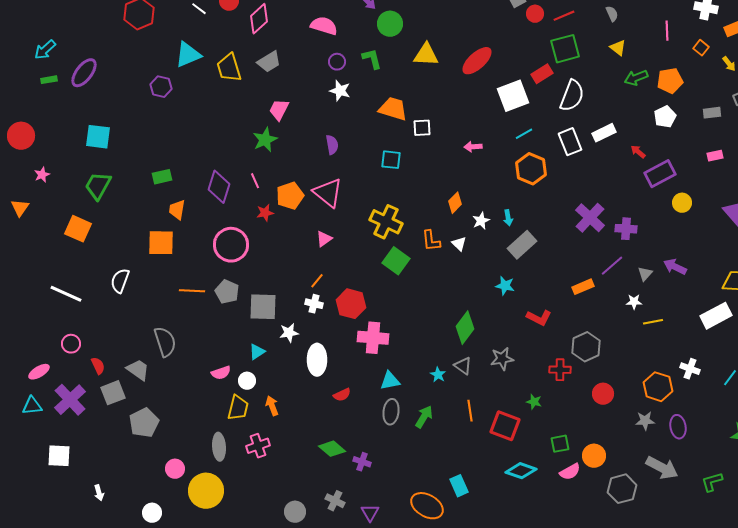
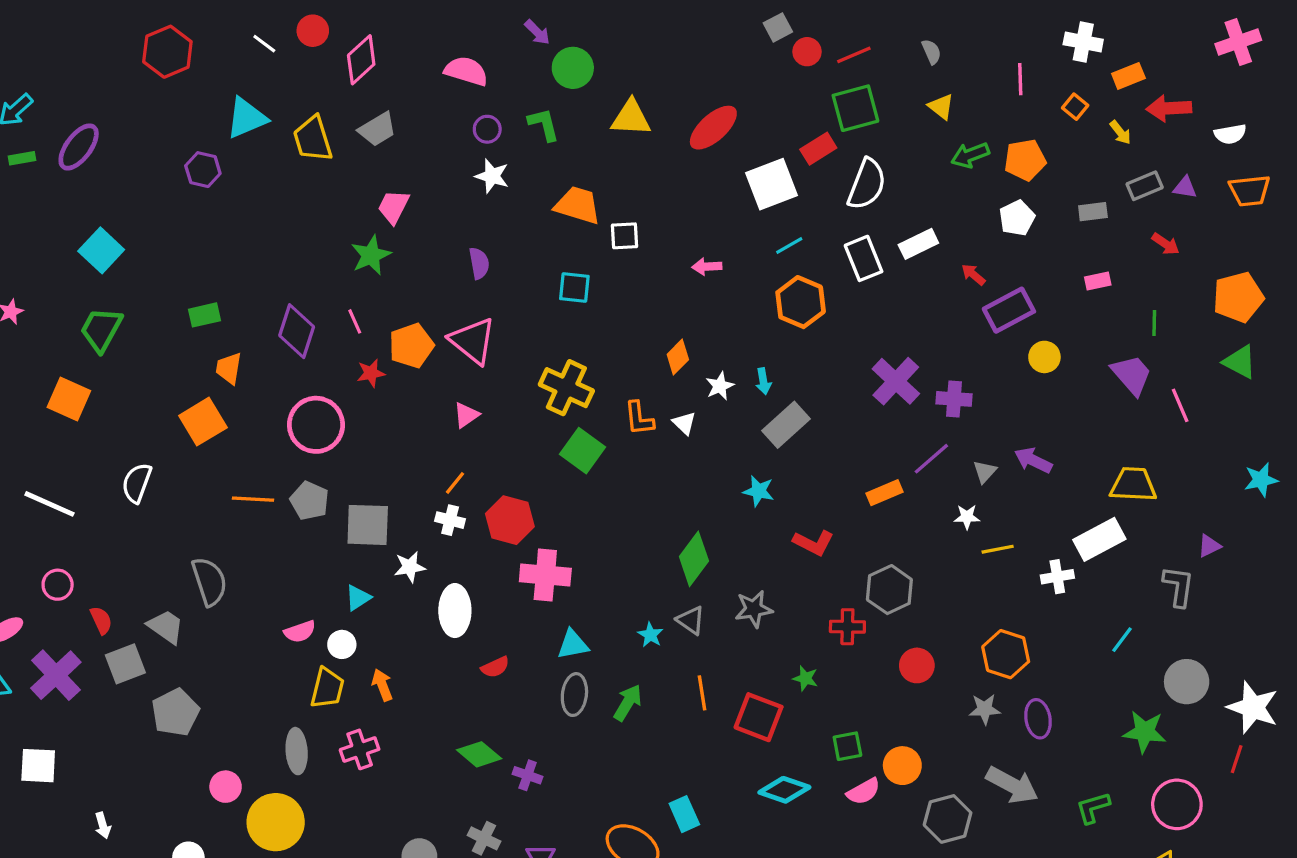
cyan square: (98, 137) -> (101, 250), turned 36
orange square: (161, 243) -> (203, 422), turned -32
white cross: (690, 369) -> (1057, 577), moved, turned -30

